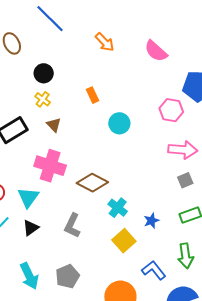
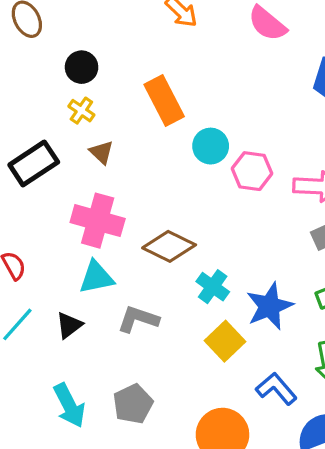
orange rectangle: (92, 95) -> (164, 101), size x1.8
pink hexagon: (171, 110) -> (252, 171), moved
cyan triangle: (28, 197) -> (96, 277), moved, turned 45
blue star: (151, 221) -> (270, 306), size x1.8
gray L-shape: (72, 226) -> (138, 319), turned 85

